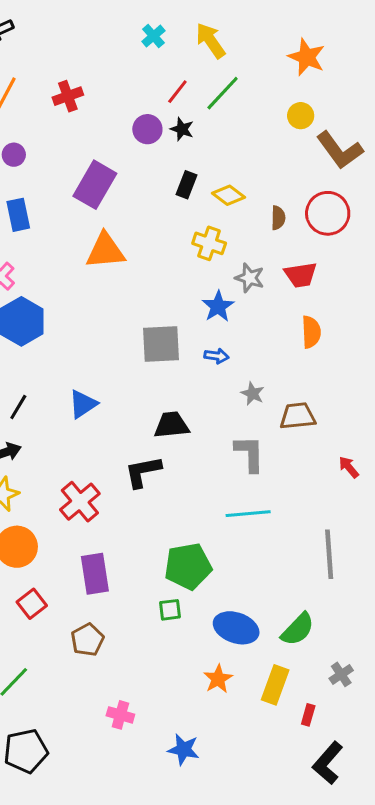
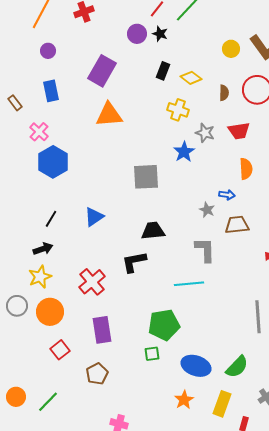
yellow circle: (301, 116) -> (231, 49), moved
blue arrow: (217, 356) -> (227, 195), moved
cyan line: (248, 514) -> (189, 284), moved

